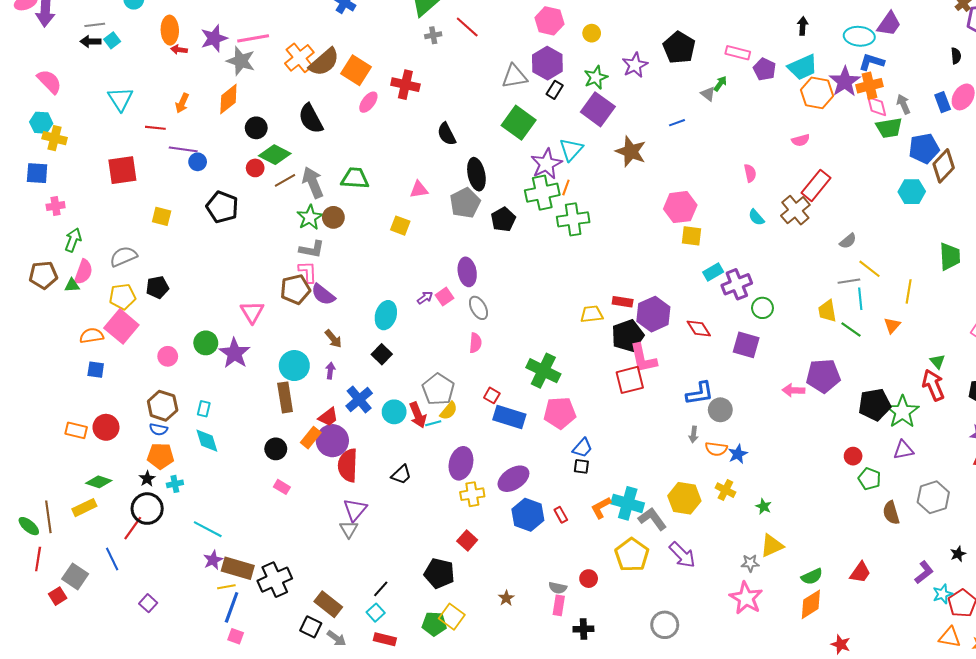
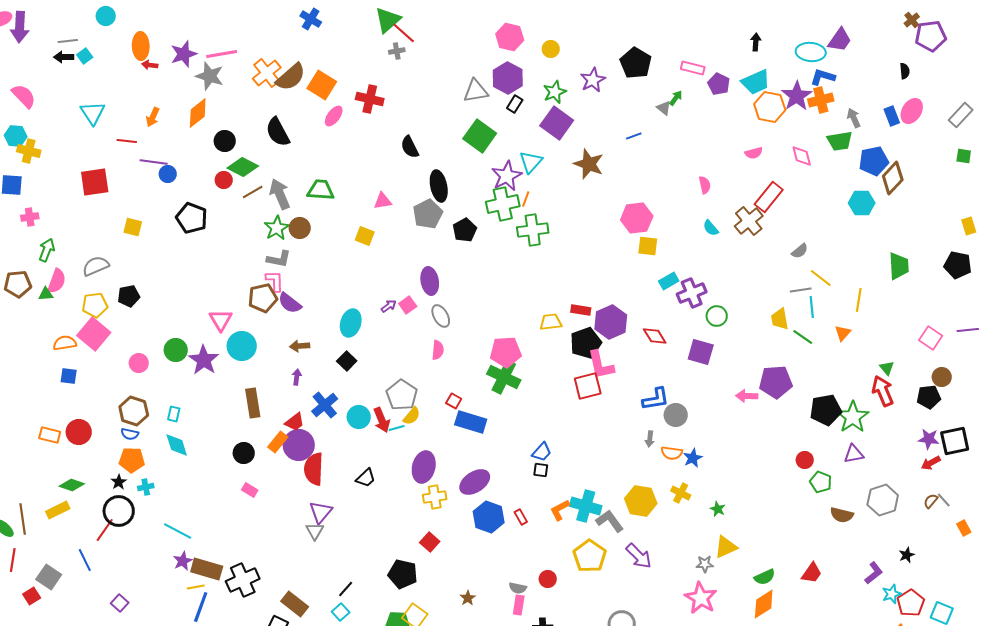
red line: (467, 27) -> (404, 33), moved
pink diamond: (877, 106) -> (802, 156), moved
brown arrow: (333, 339) -> (300, 346), turned 126
cyan circle: (294, 366) -> (242, 346), moved
pink pentagon: (560, 413) -> (506, 352), moved
brown semicircle: (891, 513) -> (842, 515), turned -60

